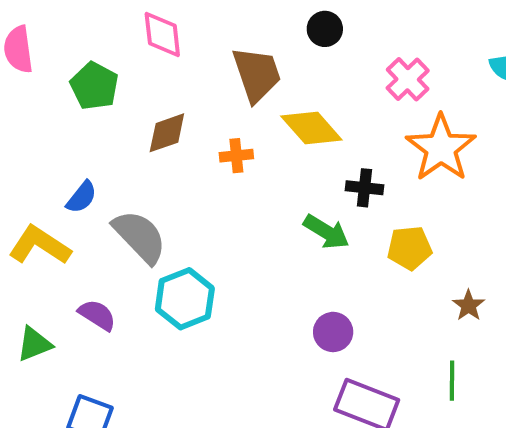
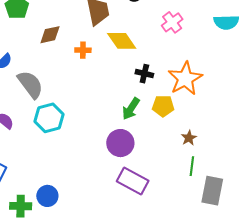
orange star: (441, 148) -> (185, 78), moved
green arrow: (326, 232) -> (131, 109), moved, turned 85
purple circle: (333, 332) -> (120, 143), size x1.4
green line: (452, 381) -> (192, 166), moved

